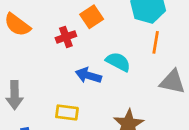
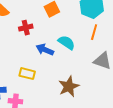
red cross: (66, 37) -> (26, 28), moved

